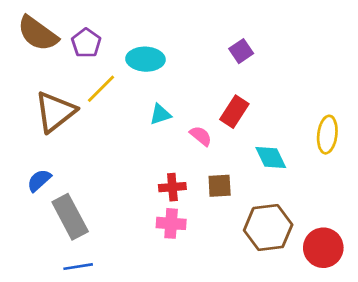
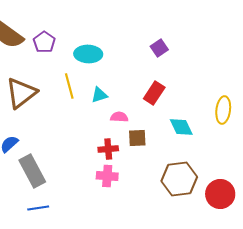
yellow line: (101, 89) -> (69, 86), moved, turned -60
pink semicircle: (201, 136) -> (119, 117), moved, turned -36
brown square: (220, 186) -> (137, 138), moved

